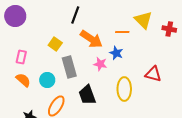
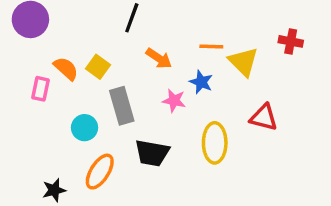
yellow triangle: (143, 20) -> (243, 62), moved
orange arrow: (91, 39) -> (159, 58), size x0.7
orange semicircle: (23, 80) -> (66, 68), moved
black trapezoid: (87, 95) -> (152, 153), turned -60

